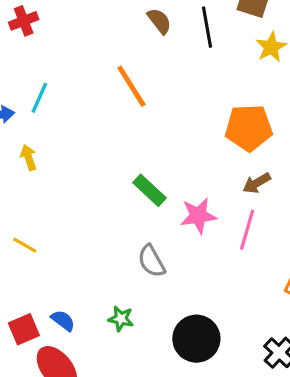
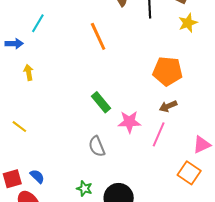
cyan line: (39, 98) -> (38, 23), moved
green star: (121, 319) -> (84, 189), moved

